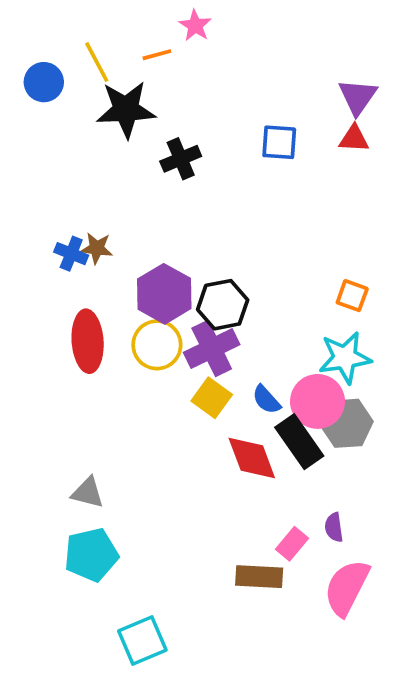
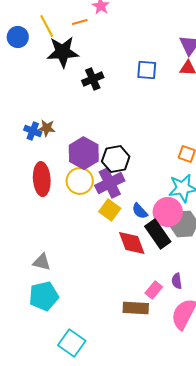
cyan square: (142, 640) -> (72, 343), turned -32

